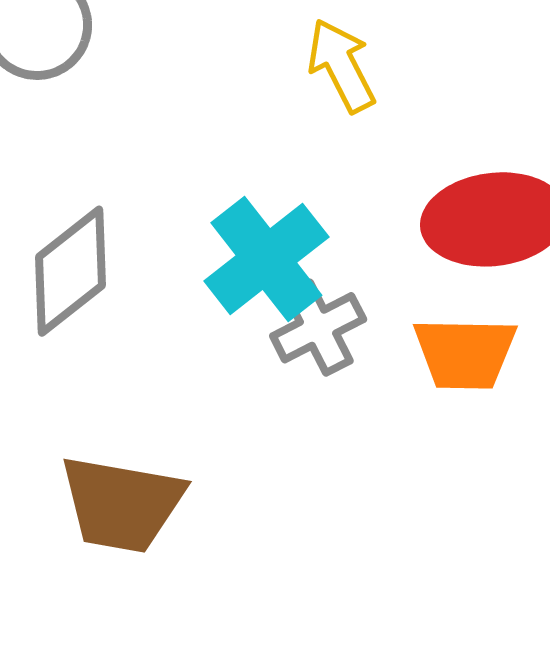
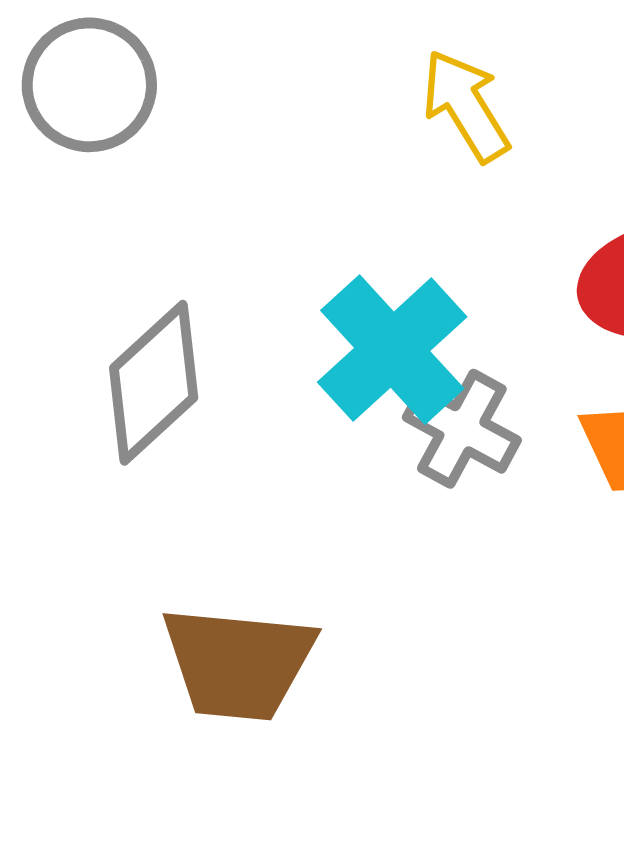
gray cross: (318, 328) -> (462, 429), turned -30

